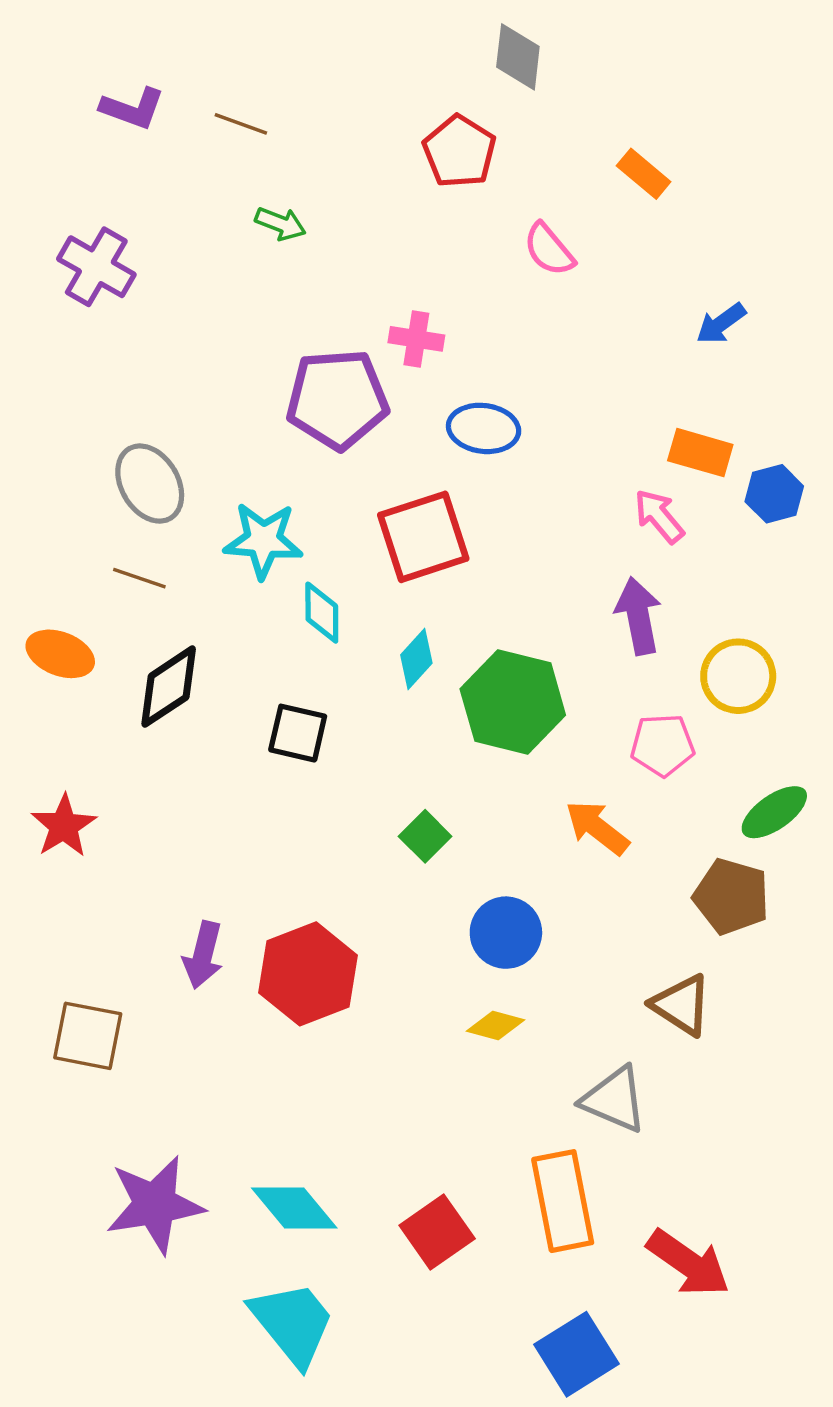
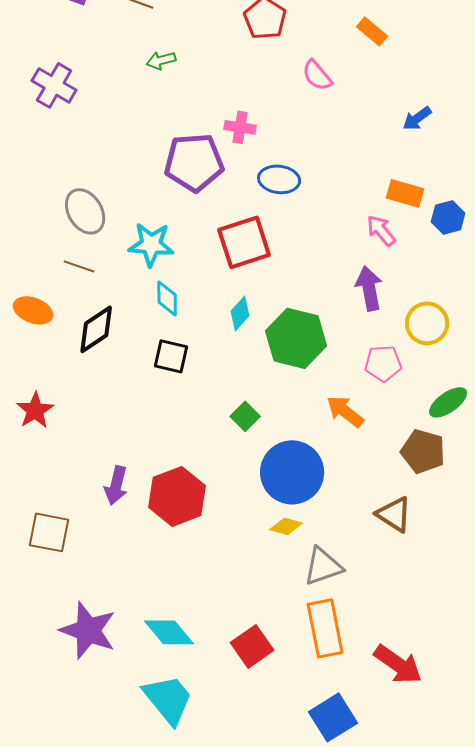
green arrow: (280, 224) -> (161, 60), turned 144
cyan diamond: (322, 613) -> (167, 298), moved
blue circle: (506, 933) -> (292, 472), size x1.5
gray triangle: (614, 1100) -> (323, 566), moved, turned -42
purple star: (155, 1204) -> (88, 630), turned 30

